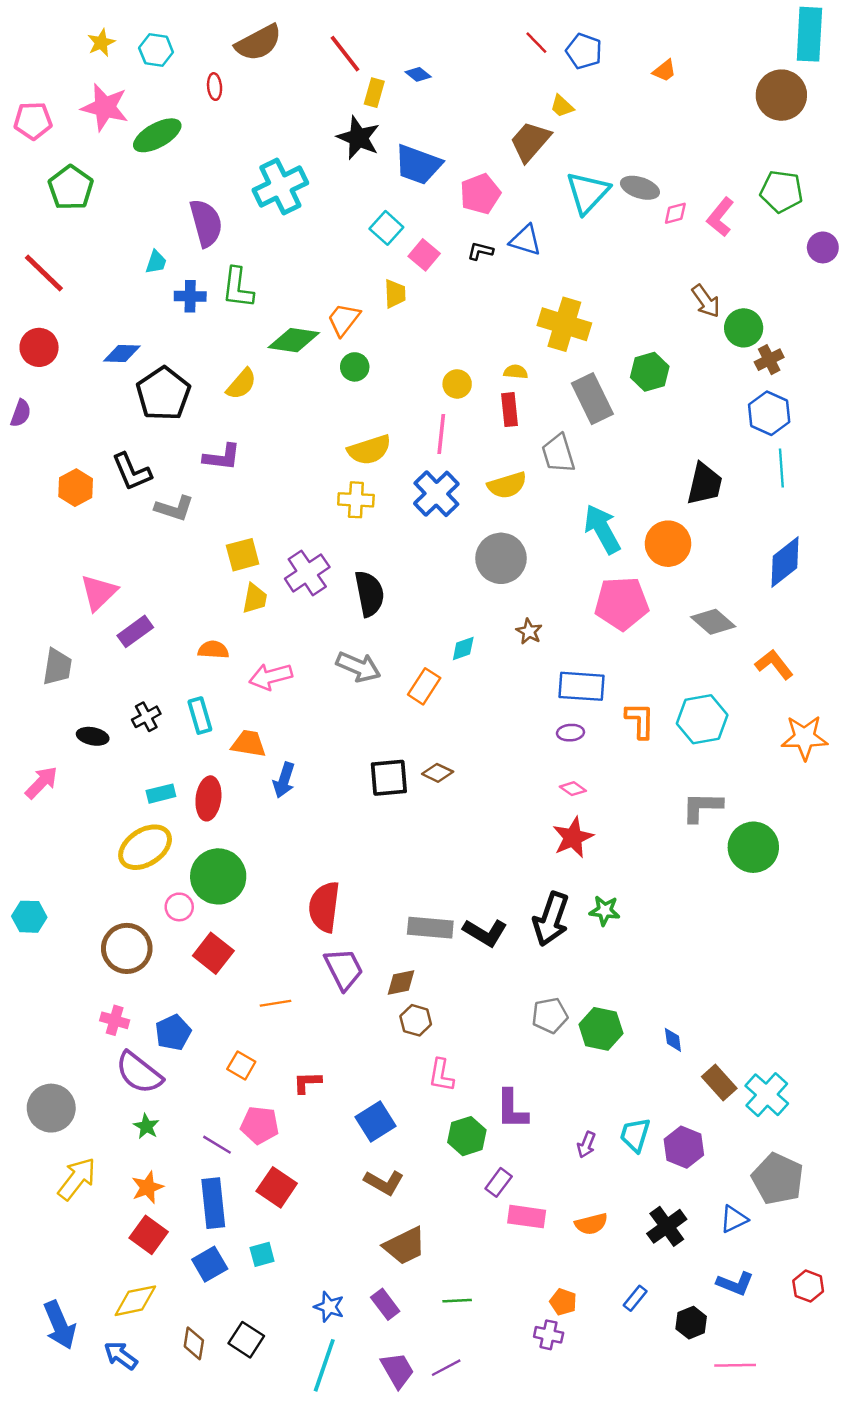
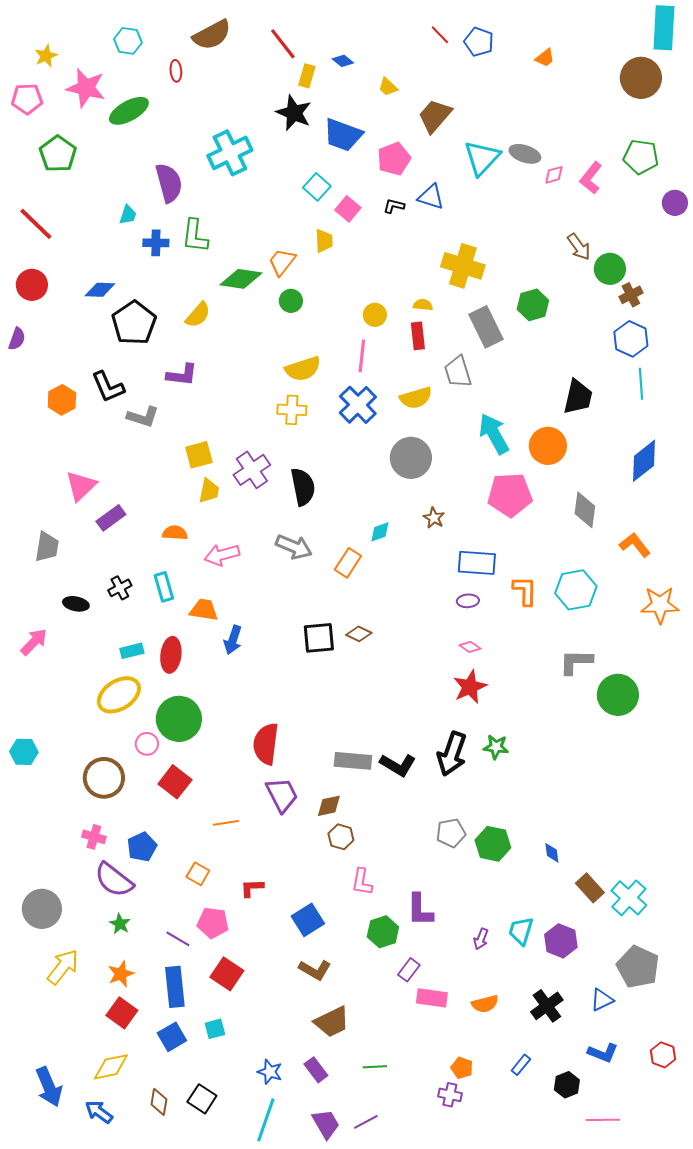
yellow star: (101, 43) -> (46, 56), moved
yellow trapezoid: (562, 106) -> (388, 87), moved
gray diamond: (713, 622) -> (585, 510), turned 57

